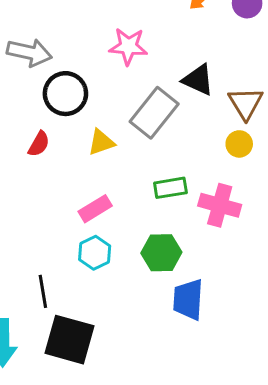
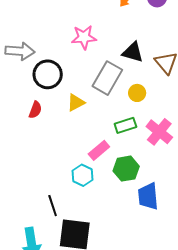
yellow circle: (239, 144) -> (137, 93), moved
pink cross: (220, 205) -> (159, 132), turned 32
pink rectangle: (95, 209) -> (99, 150), moved

